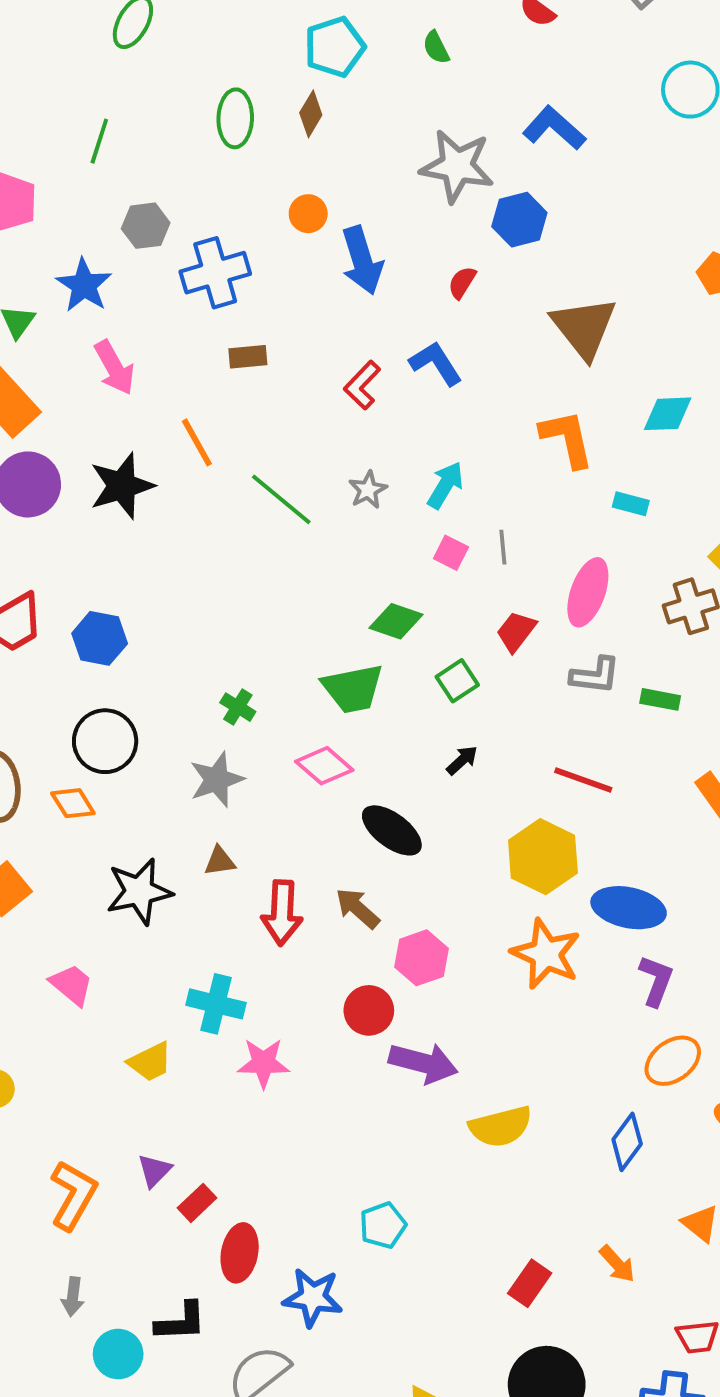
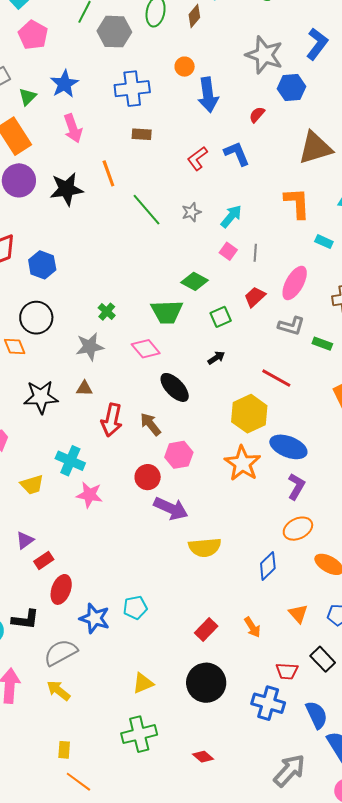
blue L-shape: (554, 128) -> (317, 44), turned 76
gray hexagon: (146, 226) -> (114, 32), moved, size x1.4
brown triangle: (584, 328) -> (315, 148), turned 42
cyan pentagon: (383, 1225) -> (135, 608), moved

